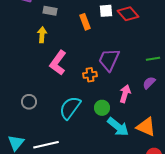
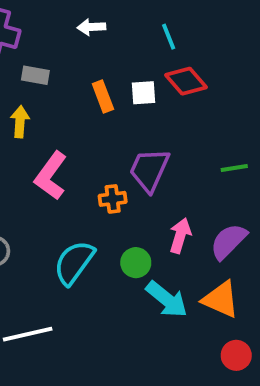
white square: (106, 11) -> (144, 93), moved
purple semicircle: (149, 83) -> (228, 241), moved, size x1.5

